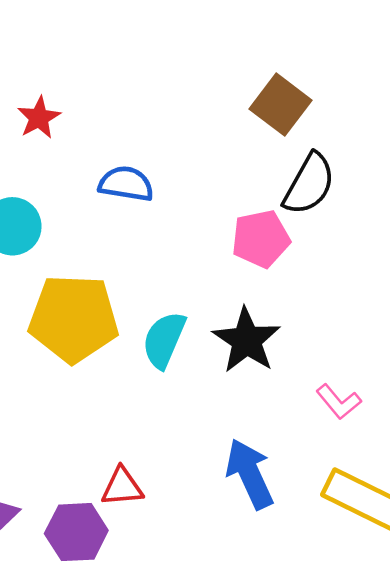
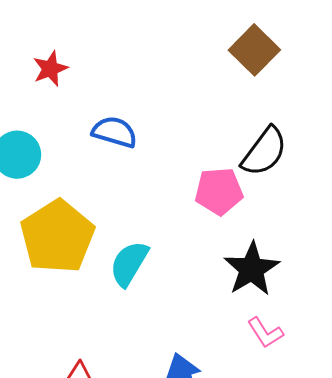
brown square: (281, 105) -> (254, 50), moved
yellow pentagon: (73, 319) -> (57, 237), turned 30
black star: (246, 340) -> (252, 269), moved

